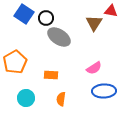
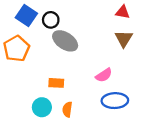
brown triangle: (94, 23) -> (124, 39), moved
orange pentagon: (15, 62) -> (16, 49), moved
cyan circle: (26, 98) -> (42, 107), moved

